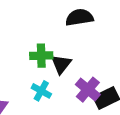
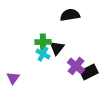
cyan cross: (41, 91) -> (43, 54), moved

